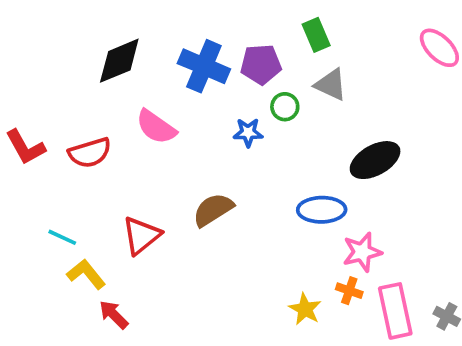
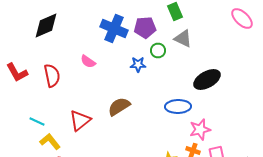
black diamond: (119, 61) -> (46, 26), moved
pink semicircle: (156, 127) -> (88, 62), size x0.7
red semicircle: (90, 153) -> (52, 76), turned -85

